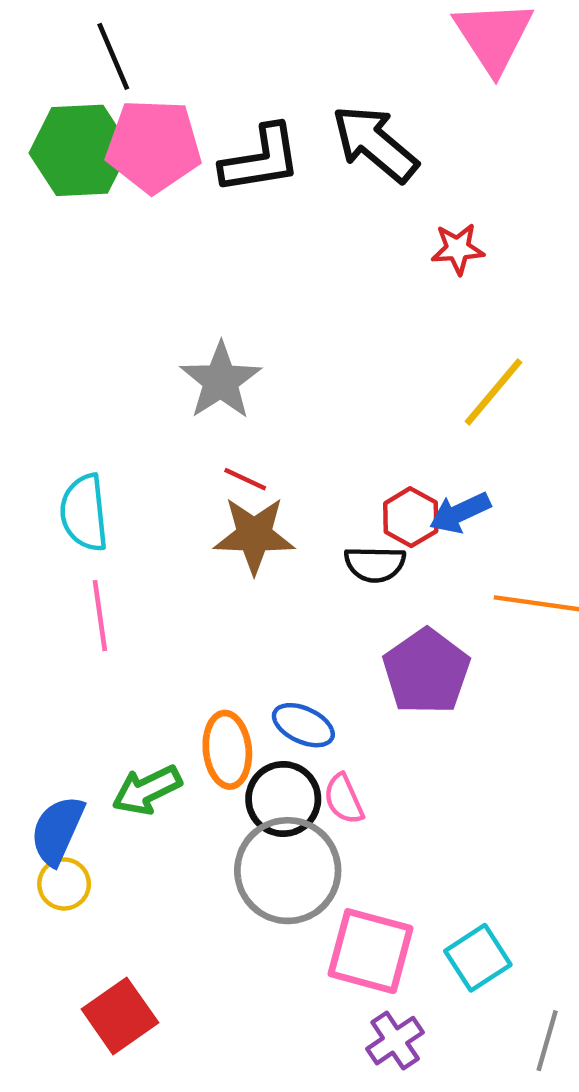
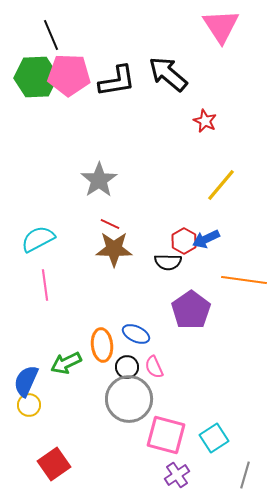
red star: (458, 249) -> (205, 121), turned 30
cyan semicircle: (84, 513) -> (38, 239), turned 68
black circle: (283, 799) -> (127, 367), size x0.7

